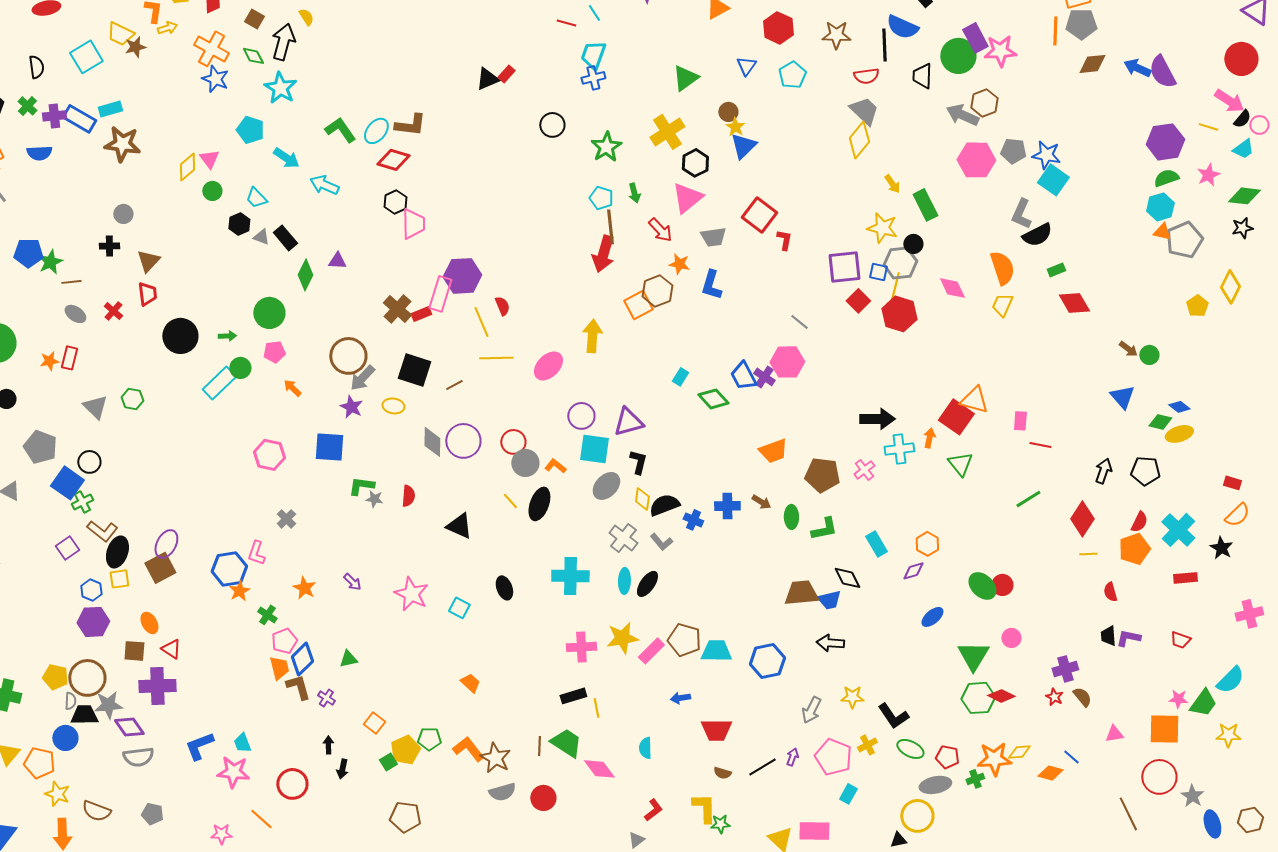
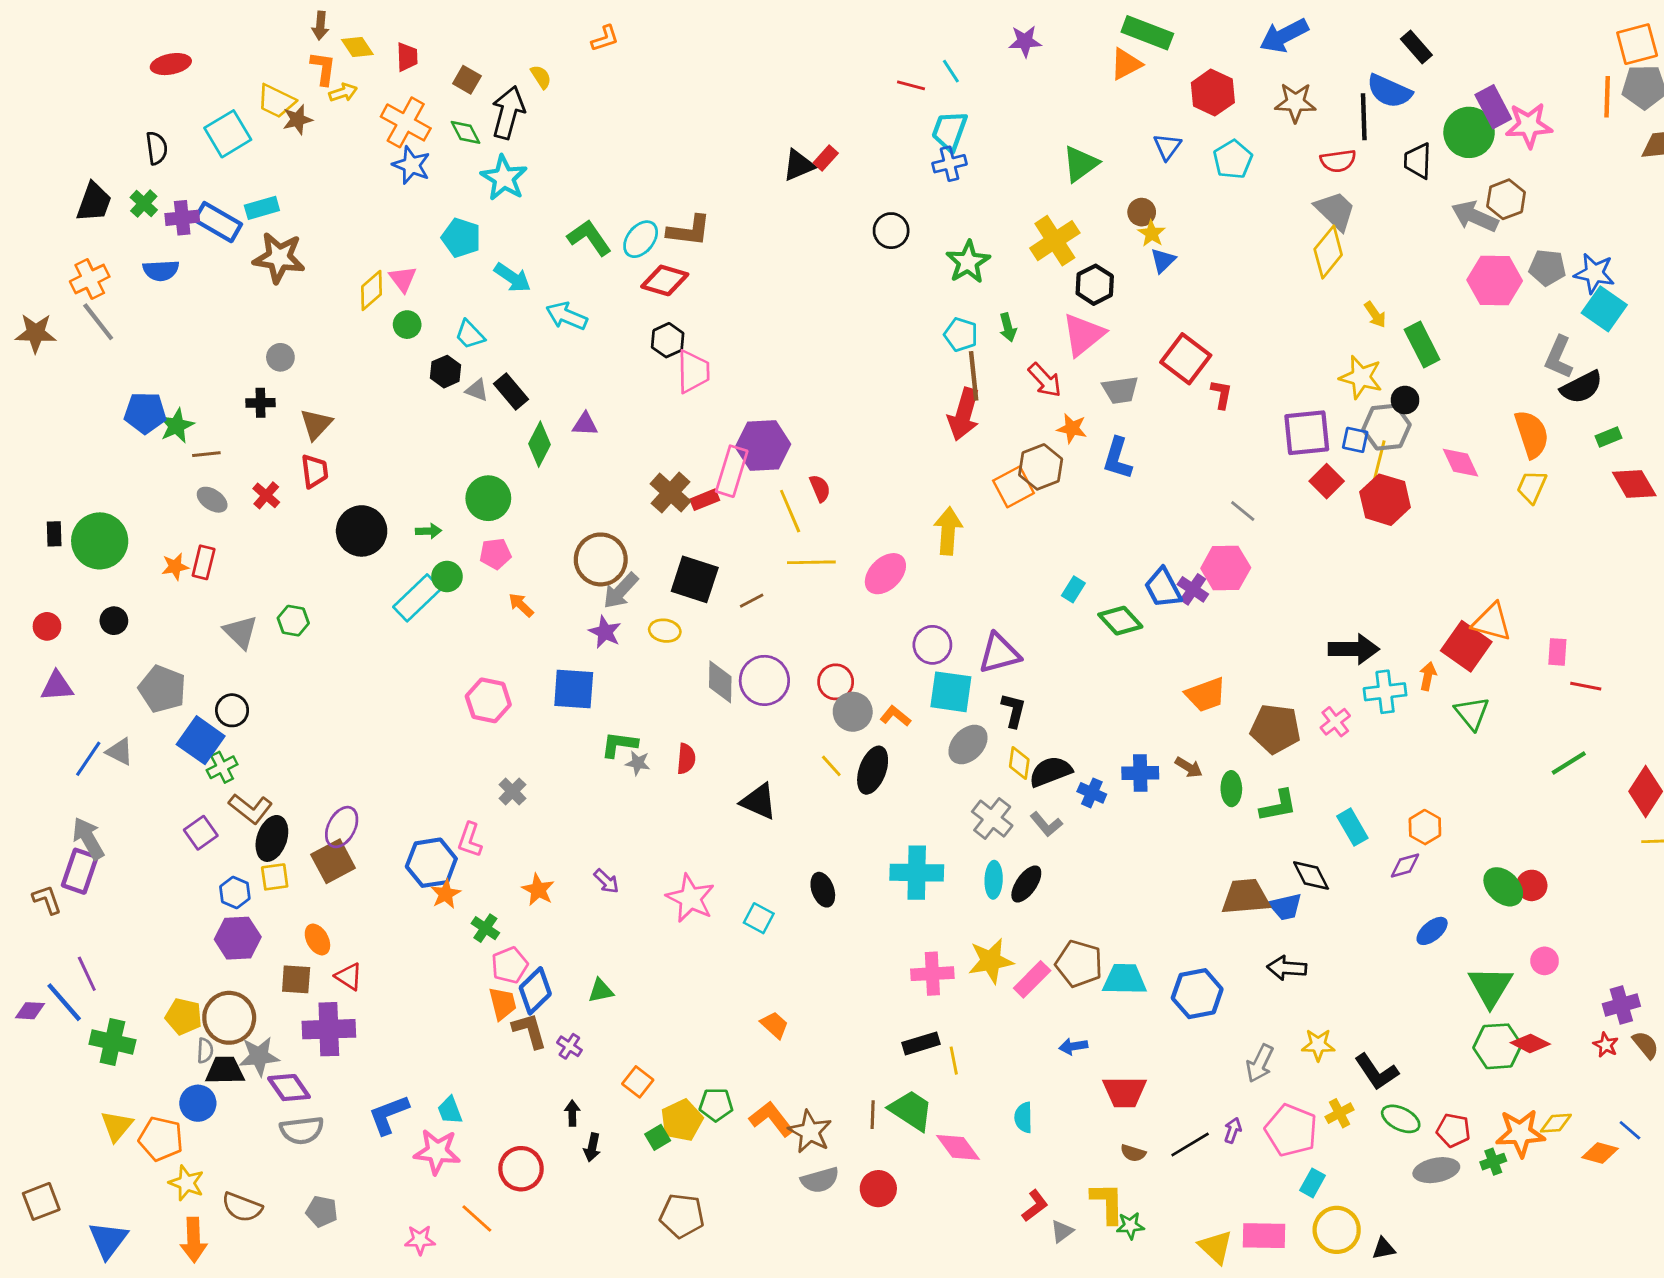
blue triangle: (743, 146) -> (1163, 261), size x0.7
yellow circle: (917, 816) -> (1337, 1230), moved
gray triangle: (636, 840) -> (1062, 1231), moved

